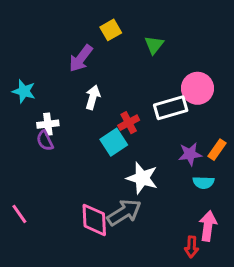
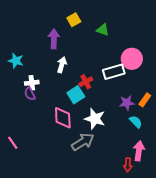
green triangle: (154, 45) -> (103, 30), turned -48
purple arrow: (81, 58) -> (54, 39), turned 144
cyan semicircle: (203, 183) -> (136, 122), turned -136
pink diamond: (94, 220) -> (63, 118), moved

